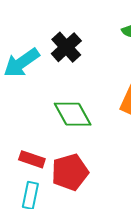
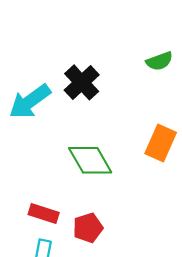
red pentagon: (70, 172) -> (88, 228), size x0.7

